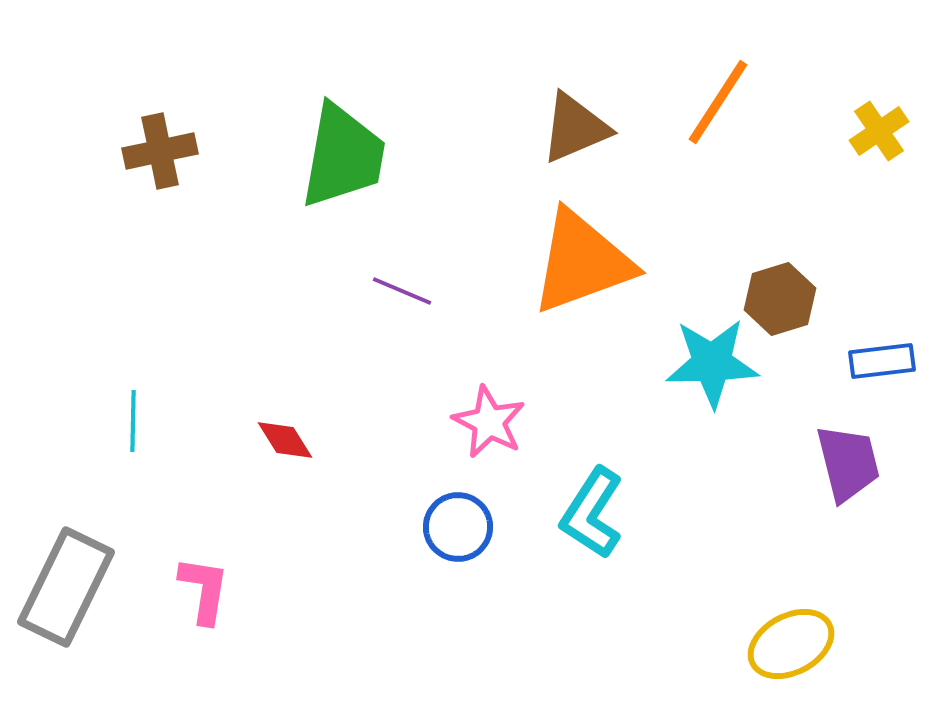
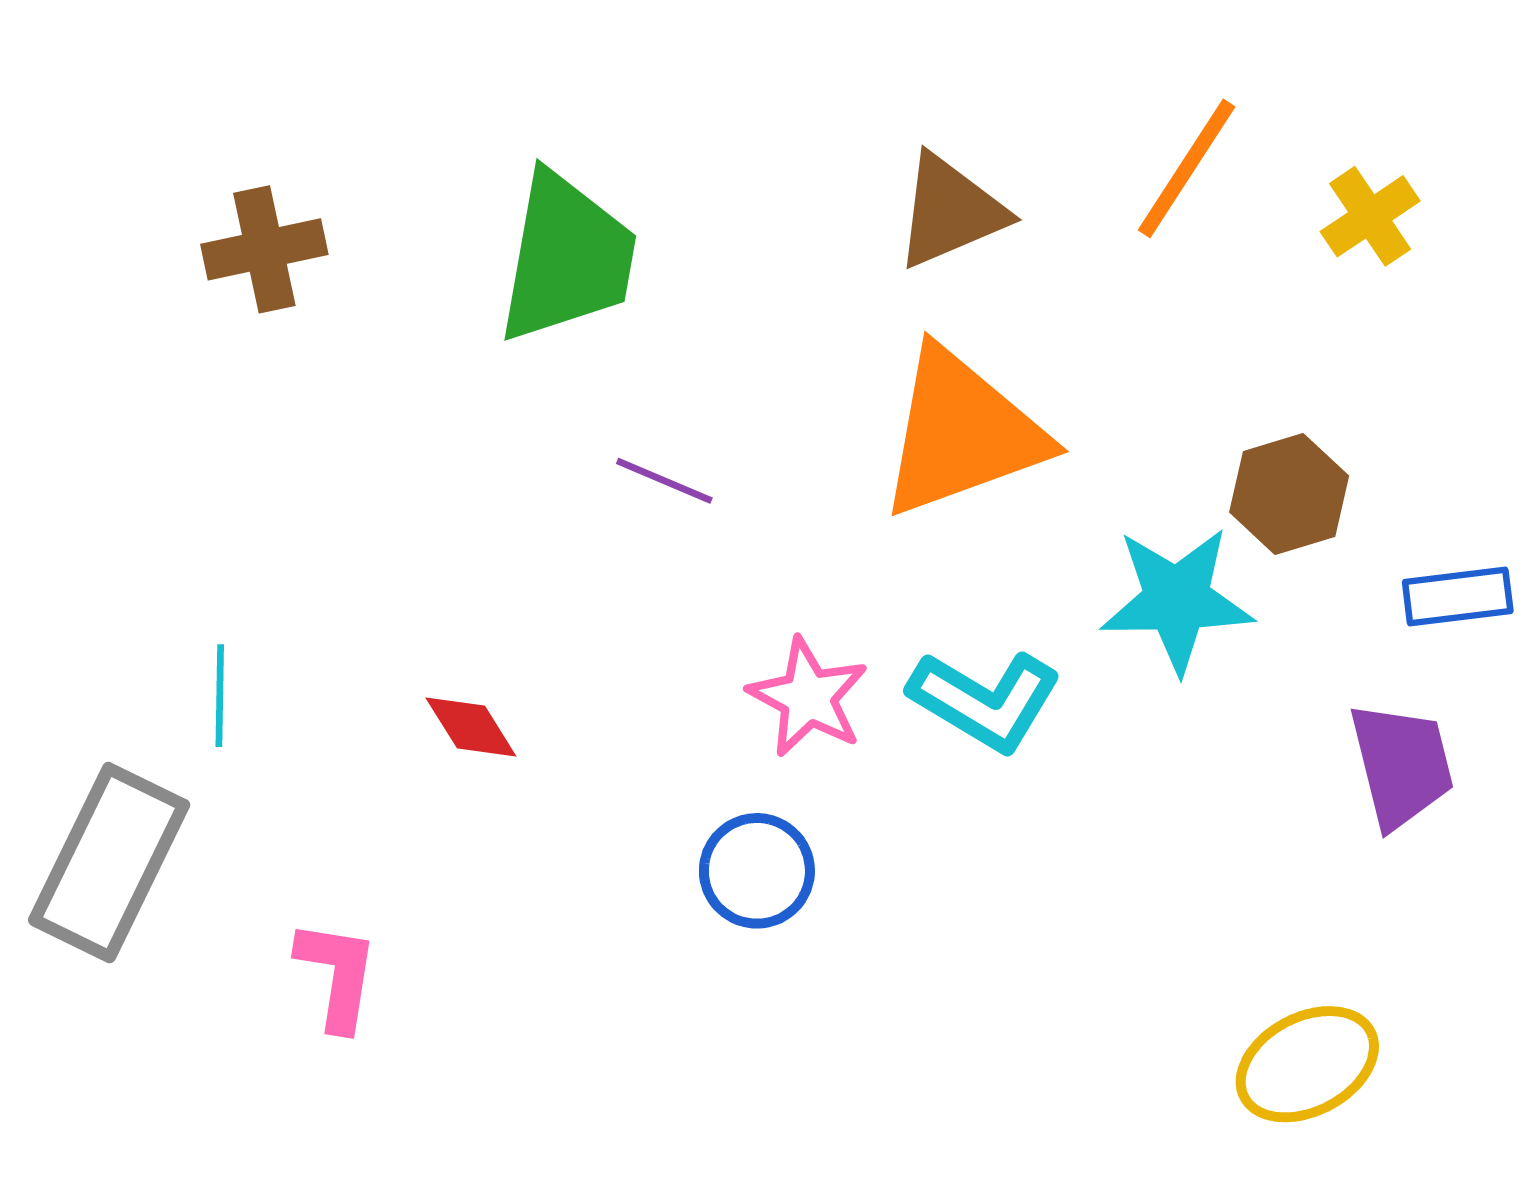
yellow cross: (879, 131) -> (1370, 216), moved
cyan L-shape: (592, 513) -> (985, 701), moved, turned -92
gray rectangle: (66, 587) -> (109, 863), moved

